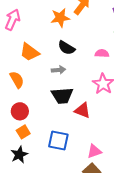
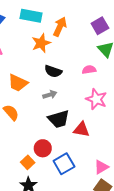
red circle: (20, 111) -> (43, 148), moved
blue square: (58, 141) -> (64, 164), turned -30

